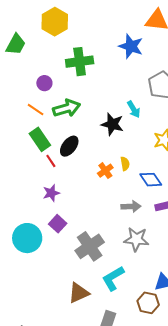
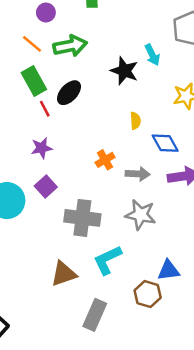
orange cross: (105, 171) -> (105, 160), moved
gray cross: (90, 246) -> (82, 218), turned 36

